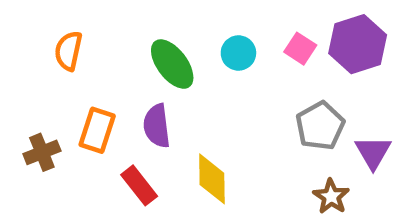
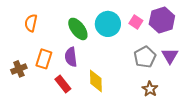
cyan circle: (238, 53) -> (108, 24), size x1.6
purple triangle: (373, 152) -> (170, 56), moved

